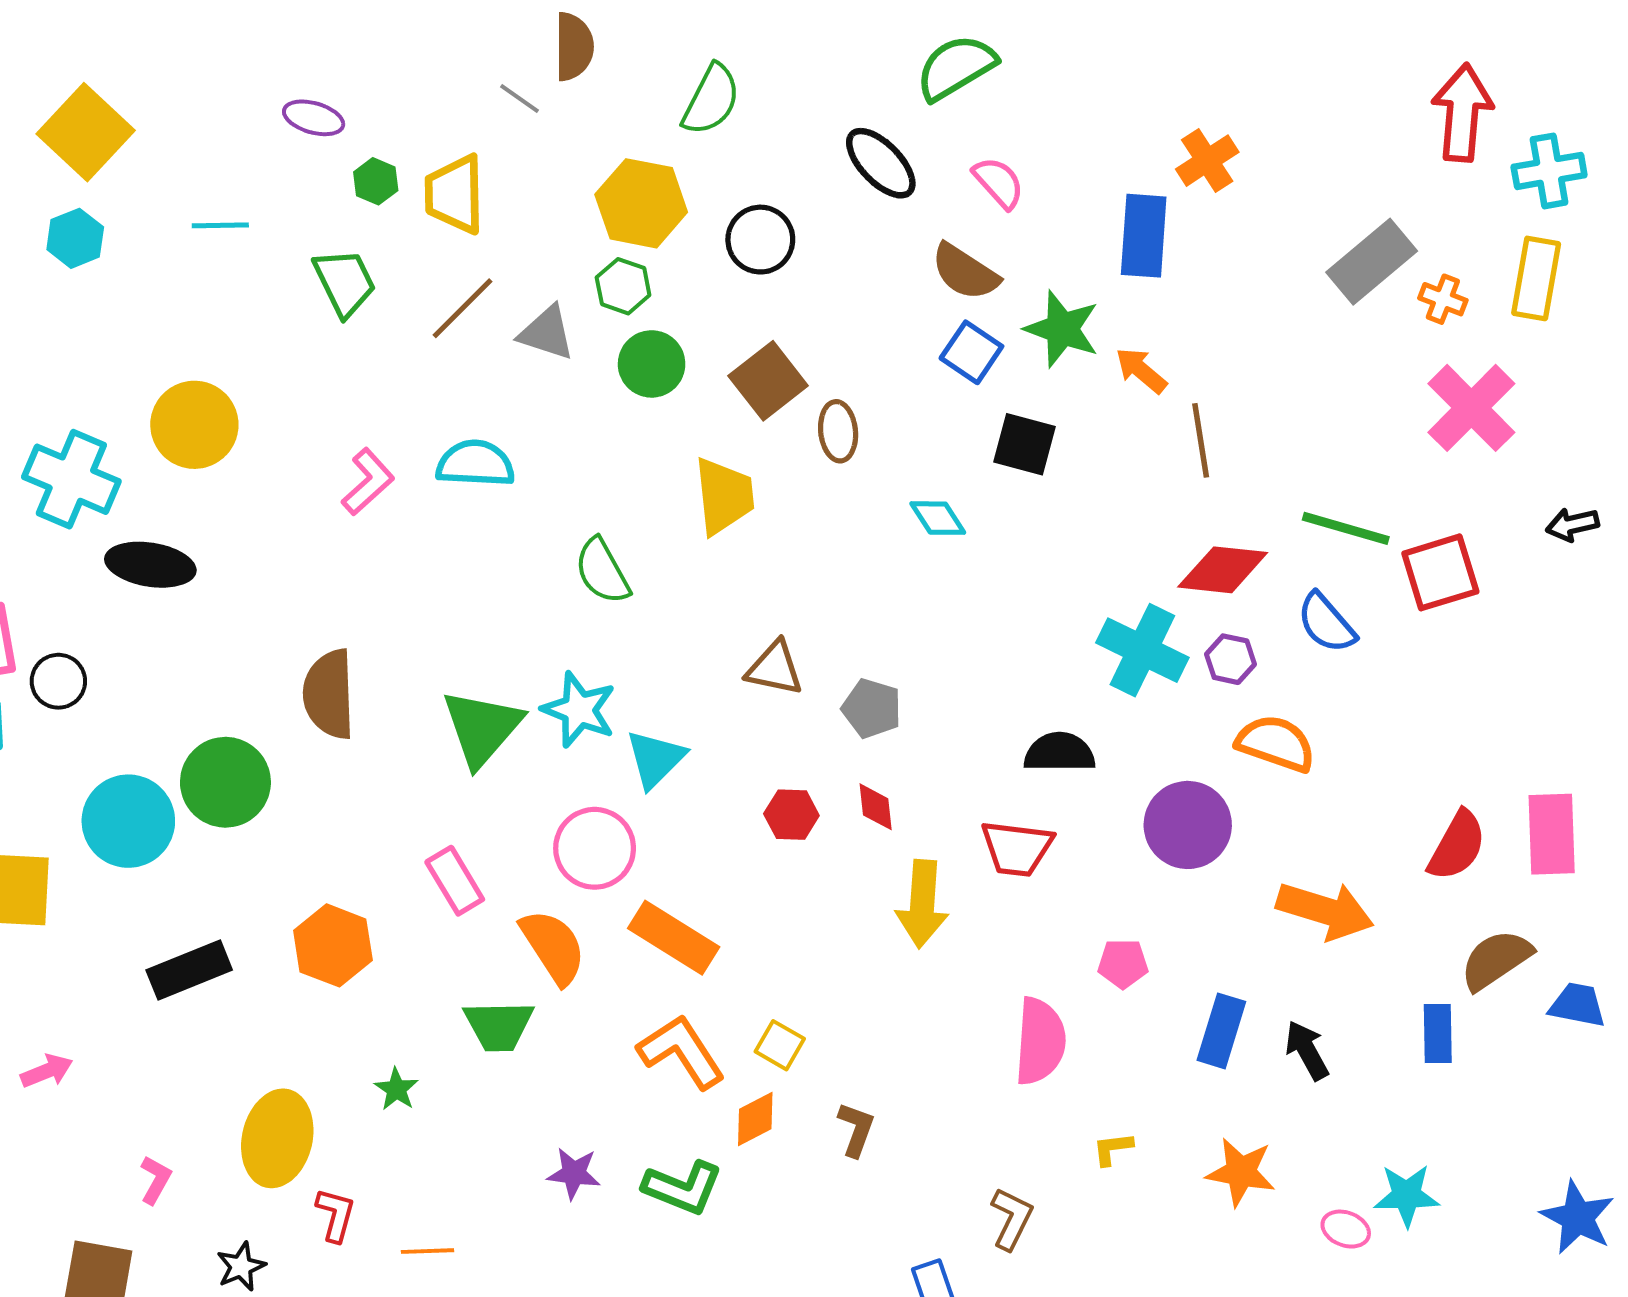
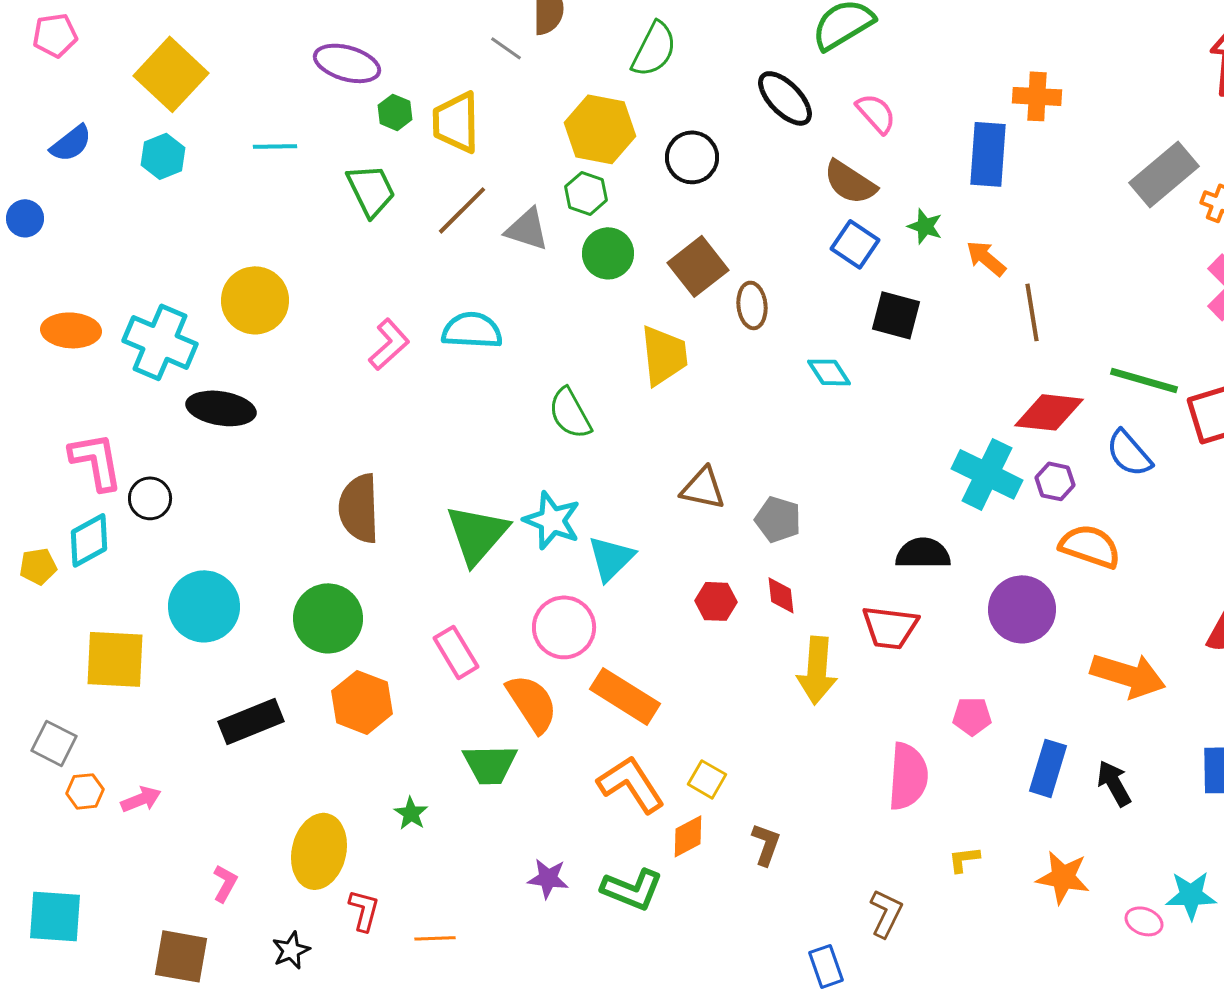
purple ellipse: (314, 118) -> (347, 63), size x1.4
orange cross: (1207, 161) -> (1037, 96), turned 36
green star: (1062, 329) -> (925, 226), size x0.6
green circle: (225, 782) -> (328, 618), moved

